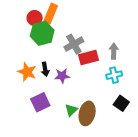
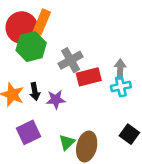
red circle: (35, 18) -> (22, 28), size x1.6
cyan cross: (114, 75) -> (121, 87), moved

